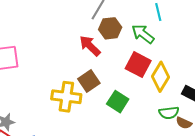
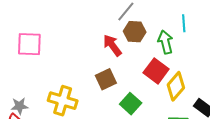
green arrow: (143, 34) -> (165, 42), turned 30
yellow cross: (66, 97) -> (63, 101), moved

